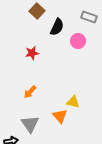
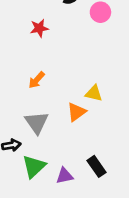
orange triangle: (60, 116) -> (77, 112), turned 35

